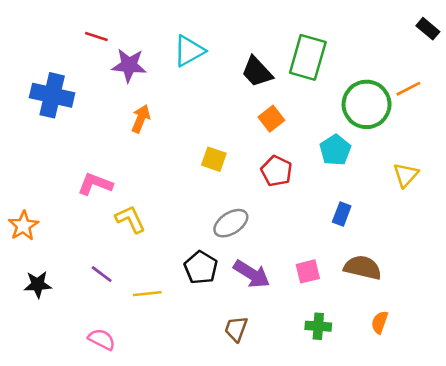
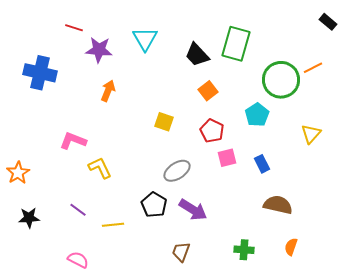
cyan triangle: (189, 51) -> (145, 39), turned -32
blue rectangle: (342, 214) -> (262, 164), turned -48
pink square: (308, 271) -> (227, 158), moved

